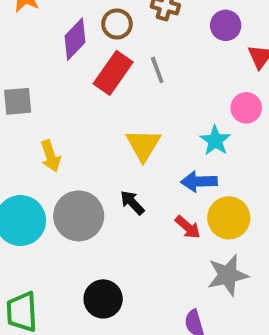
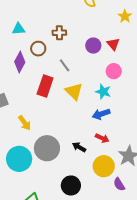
purple circle: (226, 25) -> (93, 46), moved
red rectangle: (113, 73) -> (45, 86), moved
yellow triangle: (143, 145) -> (74, 91), moved
black arrow: (132, 203) -> (79, 147), moved
yellow circle: (229, 218) -> (104, 166), moved

